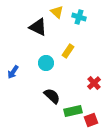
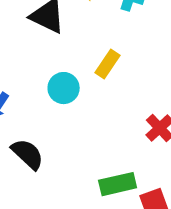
black semicircle: (52, 96) -> (28, 154), moved

